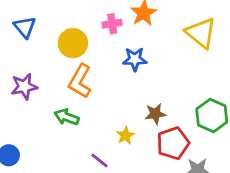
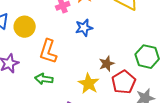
yellow circle: (73, 43) -> (25, 27), moved
yellow star: (125, 136) -> (89, 84), size x1.5

